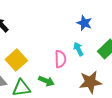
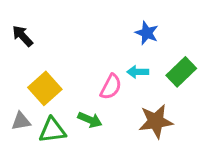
cyan arrow: (78, 49) -> (138, 72), turned -64
pink semicircle: (60, 59) -> (111, 87), turned 30

